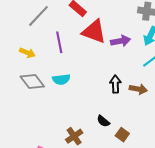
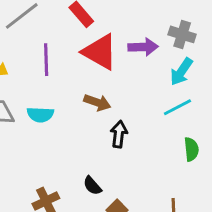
purple arrow: (121, 41) -> (143, 47), moved
brown arrow: (138, 89) -> (97, 102), moved

